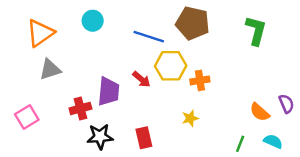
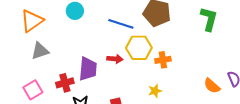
red arrow: (141, 79) -> (115, 59), turned -35
pink square: (27, 117) -> (33, 90), moved

